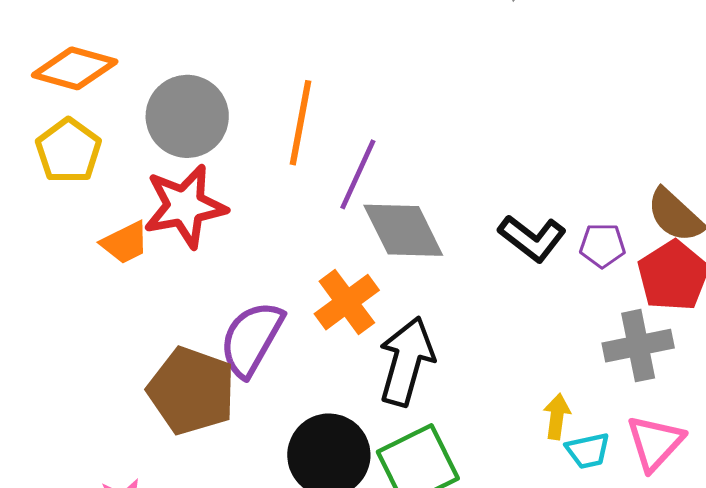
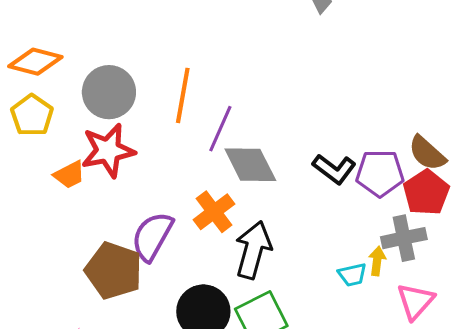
purple pentagon: (602, 245) -> (380, 173), size x1.6
yellow arrow: (557, 417) -> (377, 261), moved
cyan trapezoid: (588, 451) -> (352, 275), moved

